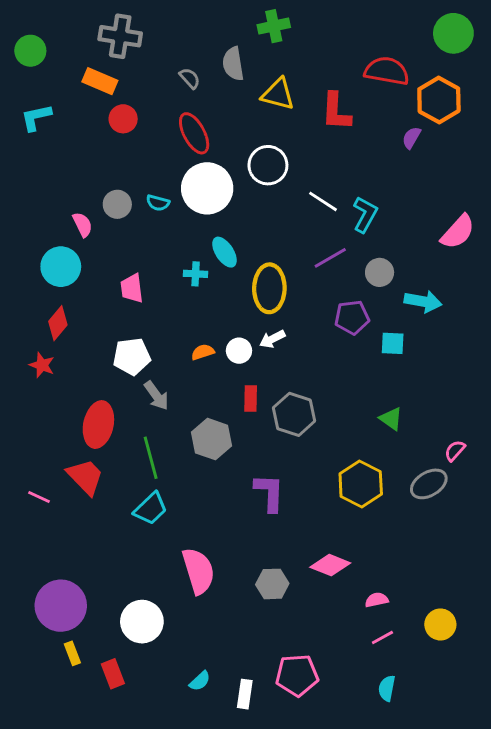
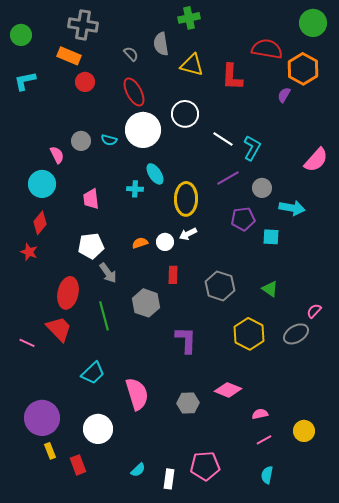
gray hexagon: (294, 414) -> (220, 286), moved
cyan trapezoid: (151, 509) -> (93, 373), moved

